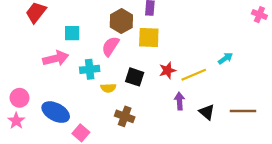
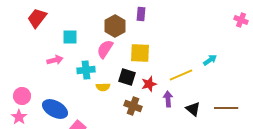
yellow square: (149, 38) -> (140, 53), moved
pink arrow: (56, 58) -> (55, 60), size x0.7
red star: (167, 70) -> (149, 84), moved
brown cross: (125, 116) -> (133, 106), moved

